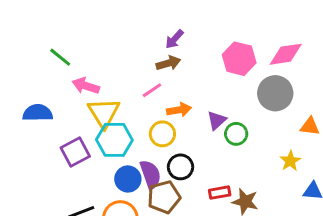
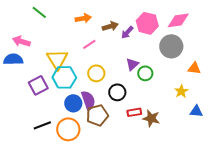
purple arrow: (174, 39) -> (127, 32), moved
green line: (60, 57) -> (39, 12), moved
brown arrow: (168, 63) -> (110, 26), moved
pink arrow: (86, 86) -> (21, 41), moved
orange arrow: (179, 110) -> (83, 18), moved
black circle: (180, 167) -> (117, 92), moved

